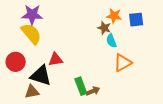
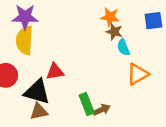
orange star: (114, 16) -> (110, 17), moved
yellow semicircle: (31, 34) -> (24, 40), turned -135
brown triangle: (32, 92) -> (39, 111), moved

